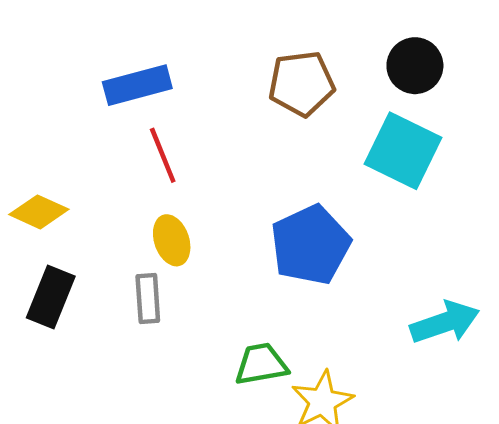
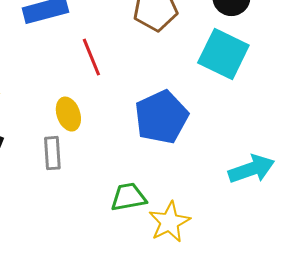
red line: (163, 155) -> (91, 57), moved

